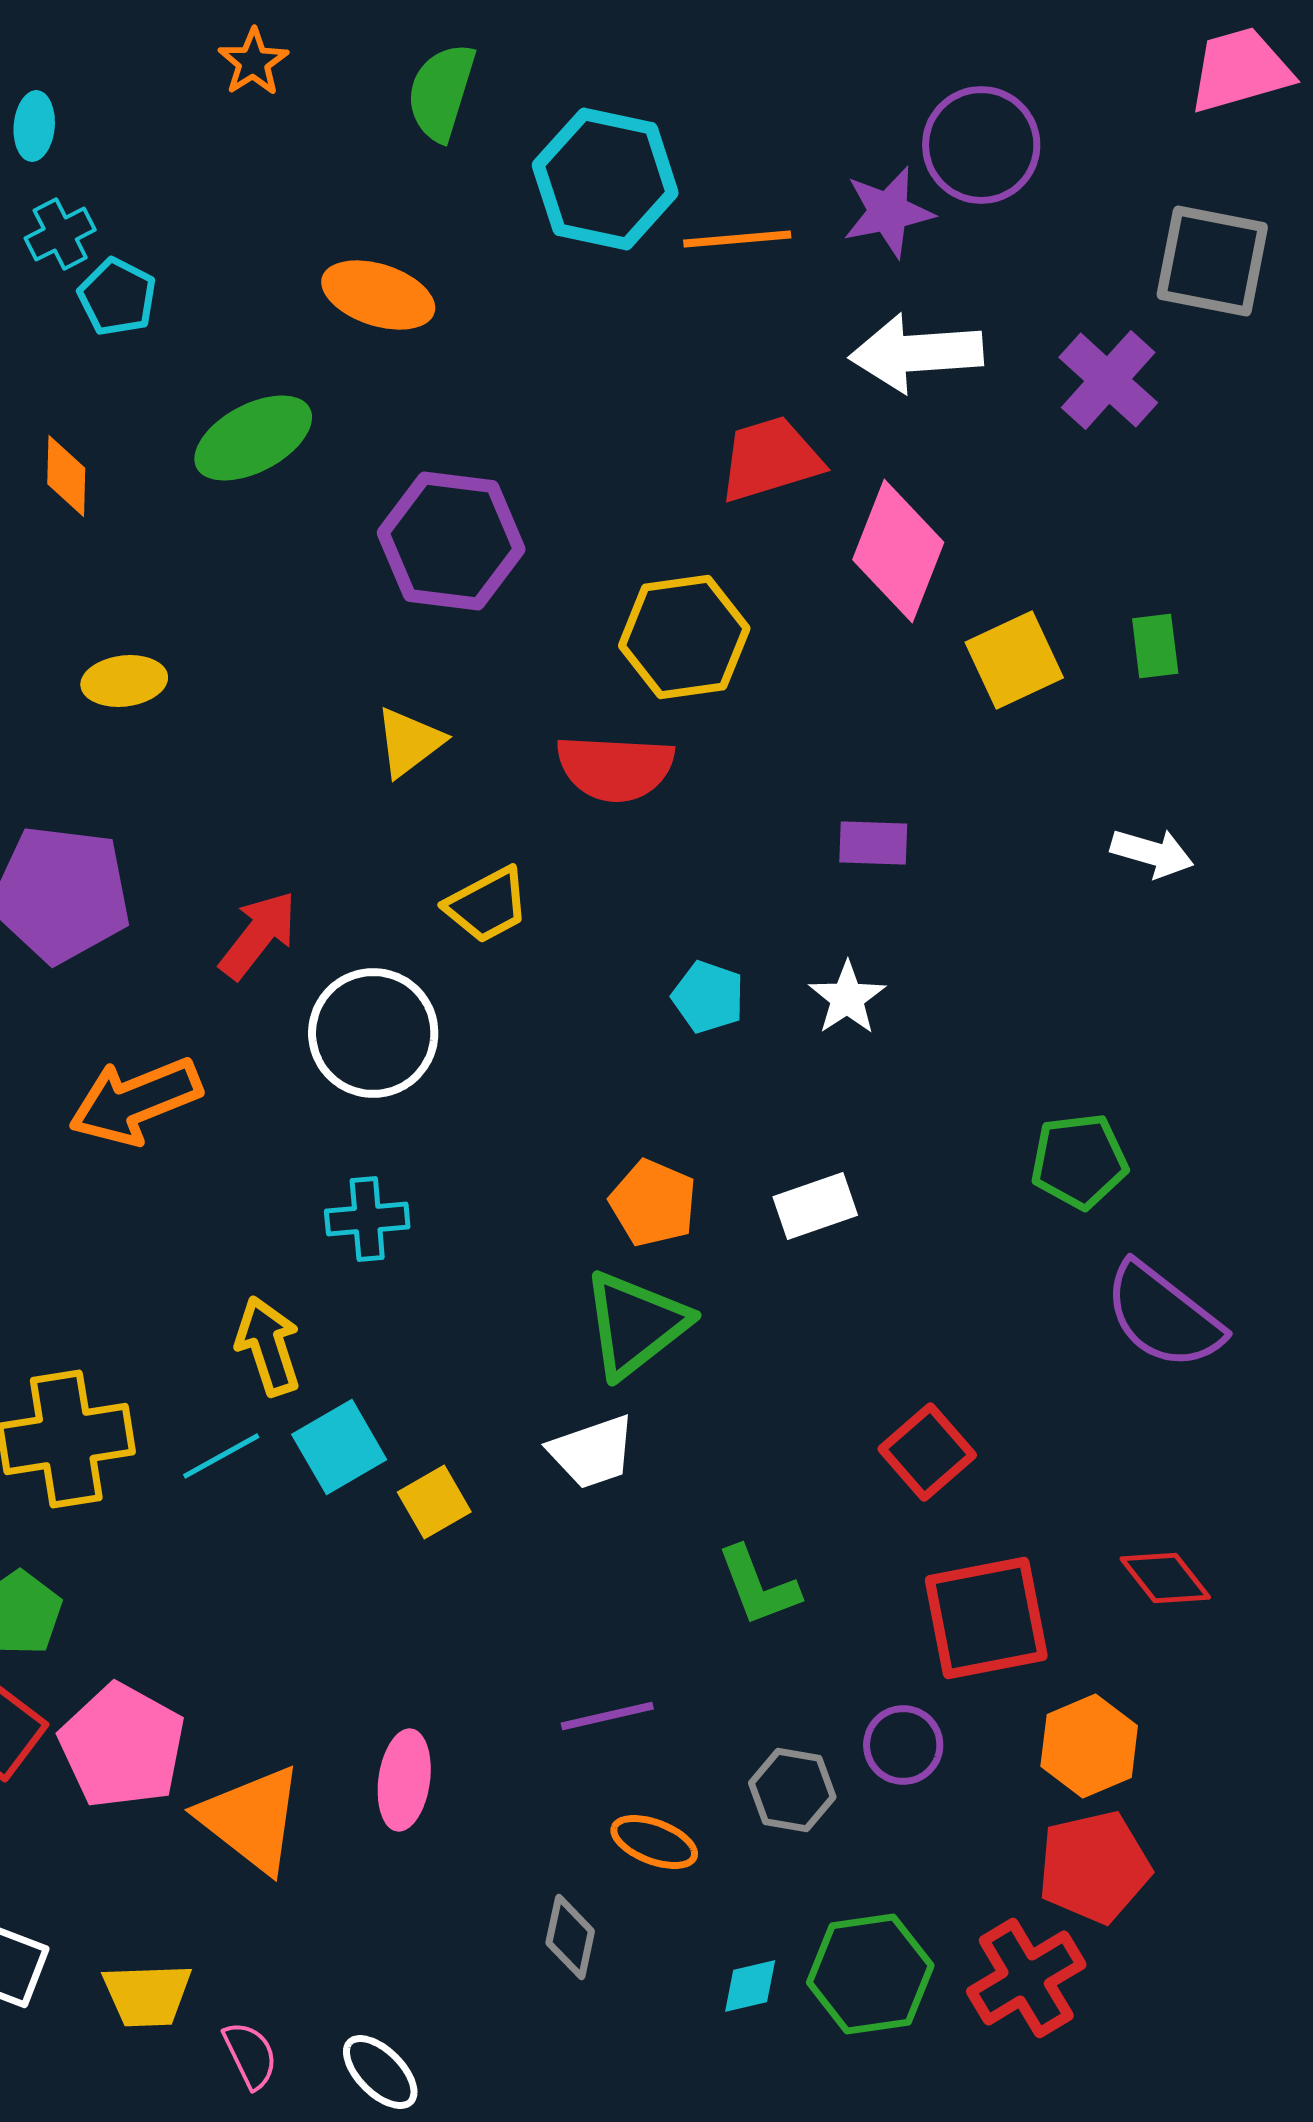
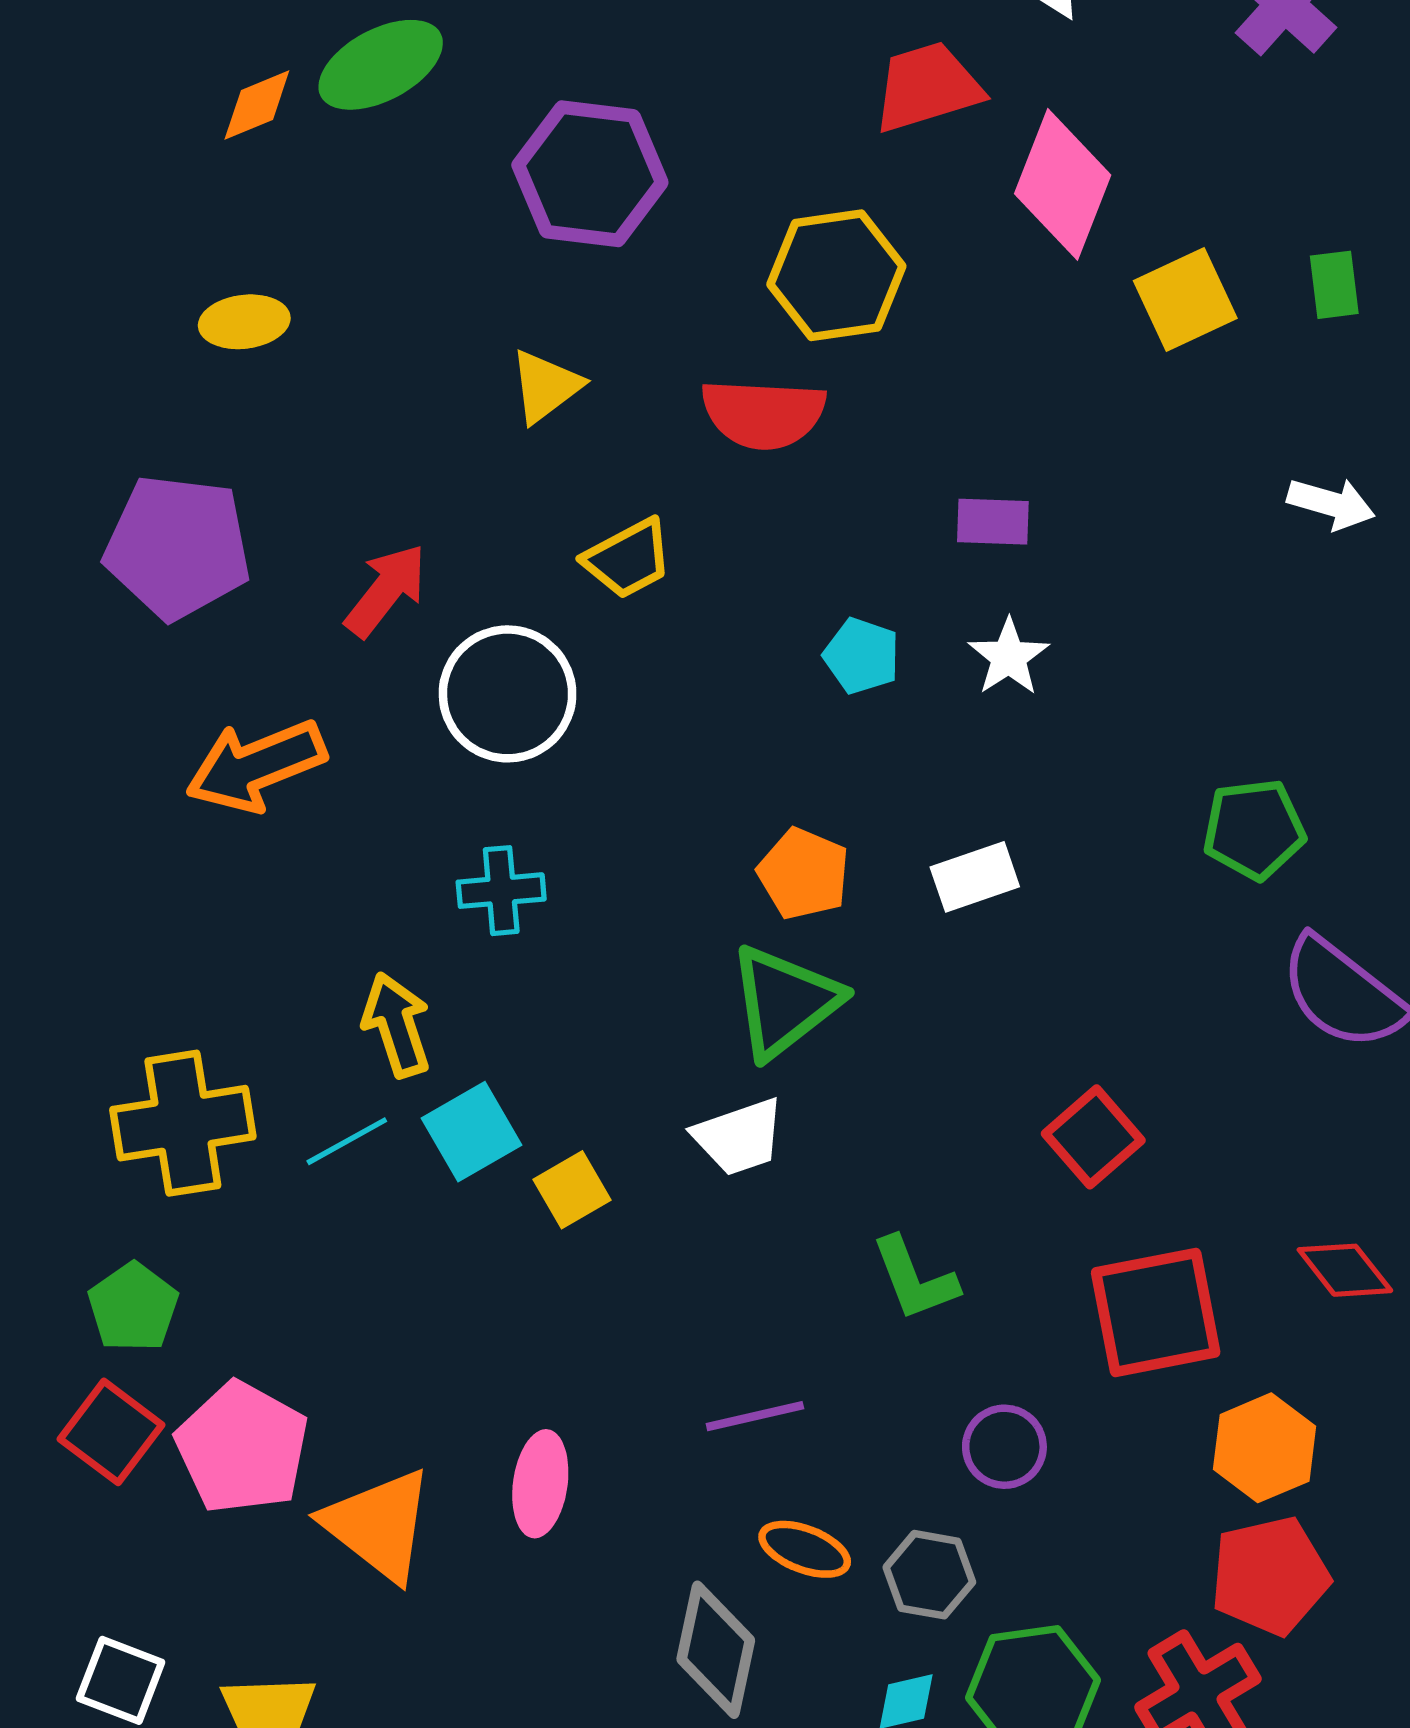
orange diamond: (66, 476) -> (257, 105), moved, turned 66
purple rectangle: (873, 843) -> (993, 522), moved
purple circle: (903, 1745) -> (1004, 1447), moved
gray hexagon: (792, 1790) -> (929, 1575), moved
gray diamond: (570, 1937) -> (716, 1650), size x1.5

